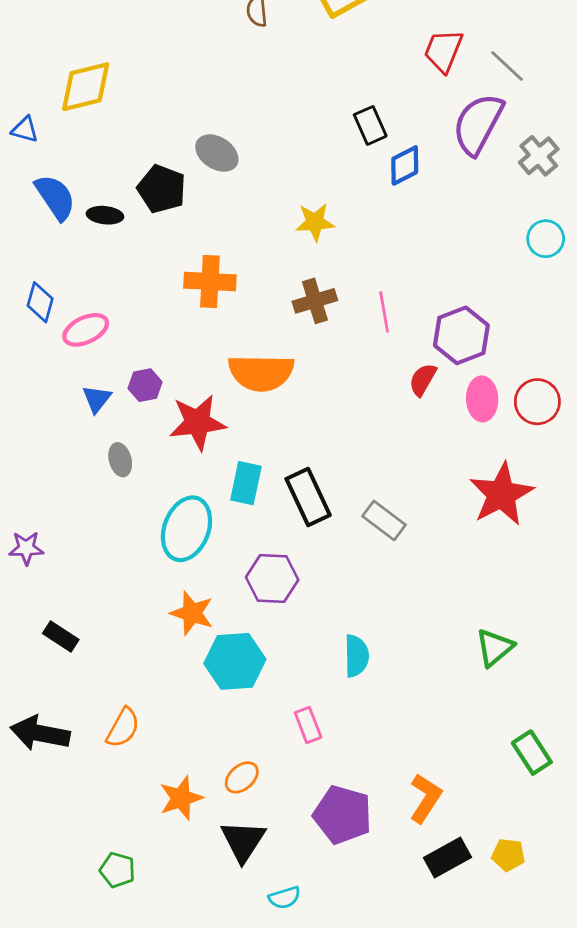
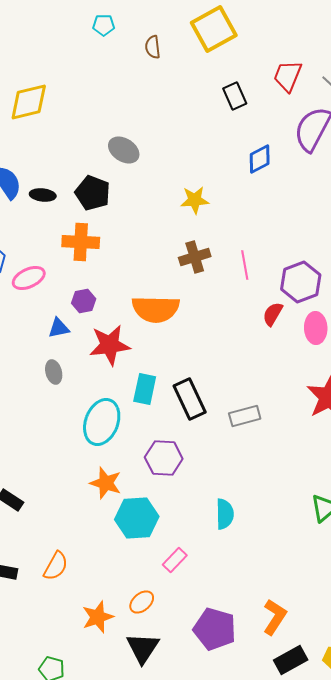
black rectangle: (370, 125) -> (235, 96), moved
black pentagon: (162, 189) -> (93, 193), moved
orange cross: (210, 282) -> (81, 242), moved
purple hexagon: (145, 385) -> (84, 301), moved
blue triangle: (97, 399) -> (59, 328), moved, turned 40
gray rectangle: (384, 520) -> (245, 416), turned -52
pink rectangle: (308, 725) -> (175, 560), moved, turned 65

